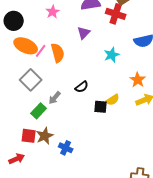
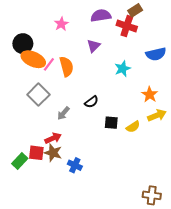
black circle: (14, 21) -> (23, 44), moved
yellow semicircle: (113, 100) -> (133, 127), moved
green rectangle: (39, 111) -> (20, 161), moved
brown star: (45, 136) -> (53, 153), turned -30
red arrow: (17, 159) -> (53, 138), moved

